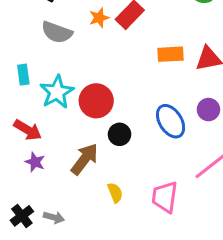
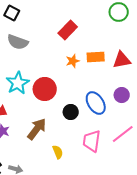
orange star: (99, 18) -> (73, 61), moved
black circle: (120, 134) -> (71, 112), moved
pink trapezoid: (165, 197) -> (92, 141), moved

